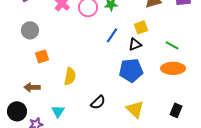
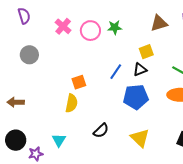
blue line: (112, 35) -> (116, 72), moved
orange square: (42, 56) -> (79, 82), moved
brown arrow: (32, 87) -> (16, 102), moved

